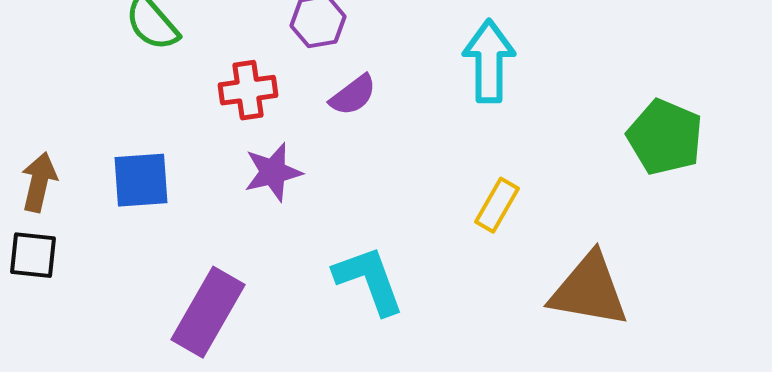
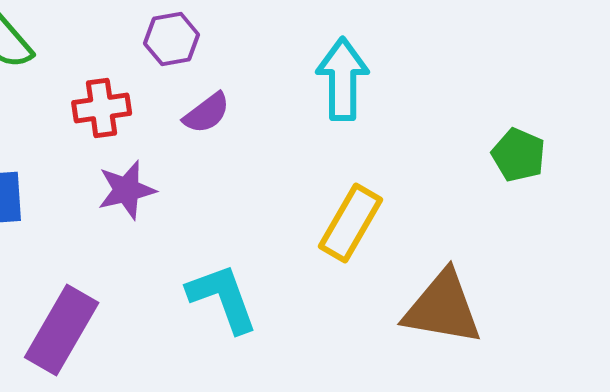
green pentagon: (665, 137) -> (519, 155), size x0.7
yellow rectangle: (497, 205) -> (351, 223), size x1.4

